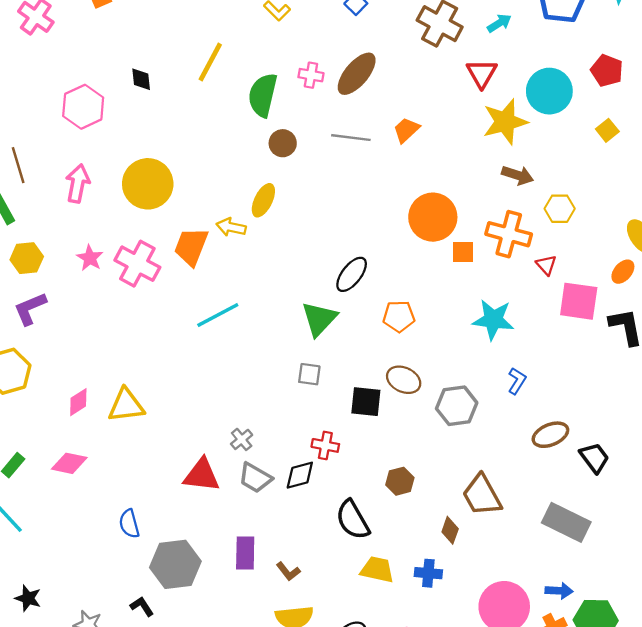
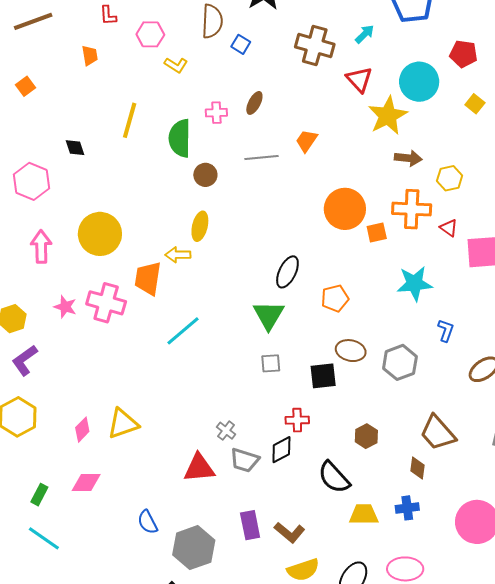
brown ellipse: (357, 74) -> (254, 103), size x0.6
brown L-shape: (288, 571) -> (290, 532), size x1.4

